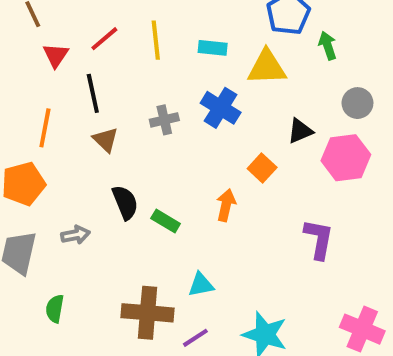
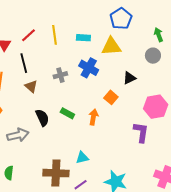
green arrow: (328, 46) -> (159, 35), moved
gray circle: (357, 103) -> (153, 56), moved
pink hexagon: (346, 158) -> (156, 107), moved
green rectangle: (166, 221) -> (67, 113), moved
gray arrow: (75, 235) -> (18, 135), size x1.5

